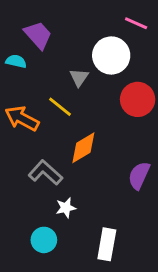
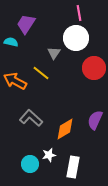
pink line: (136, 23) -> (79, 13), moved, turned 56
purple trapezoid: (38, 35) -> (26, 24), turned -105
orange diamond: (83, 148) -> (65, 129), moved
white star: (66, 208) -> (49, 155), moved

